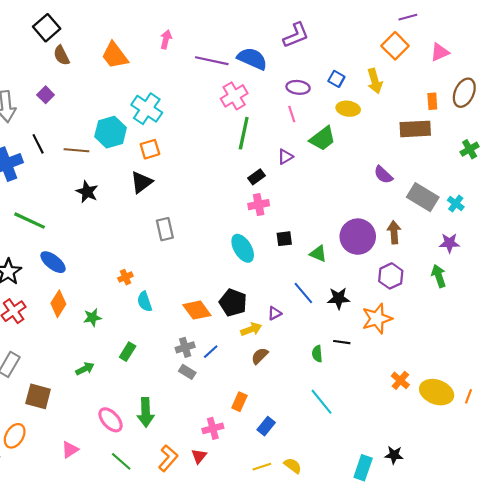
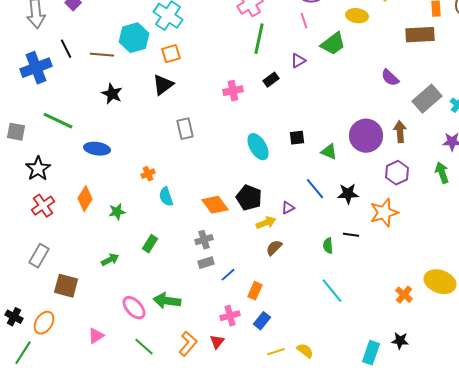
gray rectangle: (423, 197) -> (427, 99), turned -72
pink cross: (259, 205) -> (233, 91), moved
blue ellipse: (53, 262) -> (97, 149), moved, turned -30
blue line: (211, 352) -> (228, 275), moved
gray rectangle: (187, 372) -> (206, 263), turned -49
orange cross: (400, 380) -> (404, 295), moved
green arrow: (146, 412) -> (167, 301), turned 100
blue rectangle: (266, 426) -> (262, 321), moved

